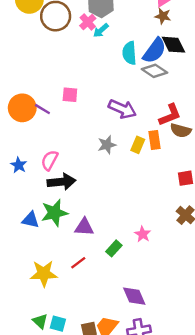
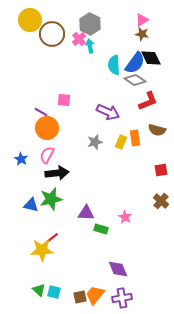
cyan arrow: (101, 30) -> (90, 46), turned 120
orange circle: (22, 108) -> (47, 128), moved
red L-shape: (170, 115) -> (148, 101), moved
purple triangle: (84, 227) -> (86, 213), moved
green rectangle: (114, 248) -> (101, 229), turned 64
red line: (78, 263) -> (52, 238), moved

